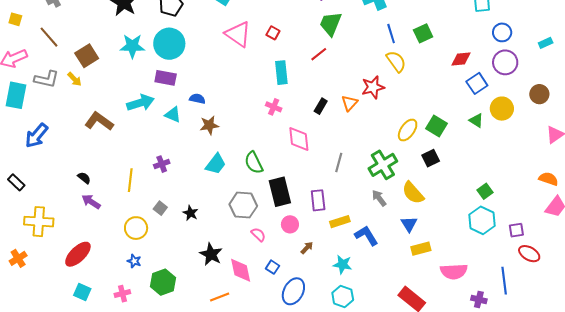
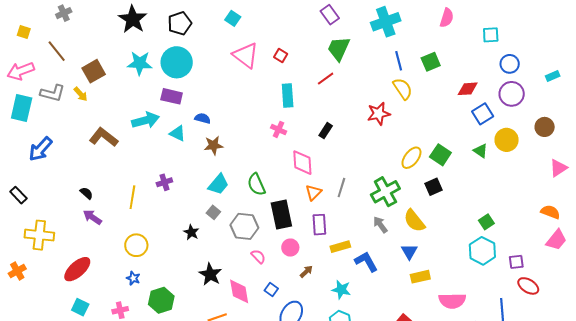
orange triangle: (350, 103) -> (313, 193), moved
gray square: (160, 208) -> (213, 212), moved

